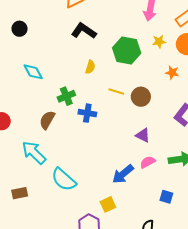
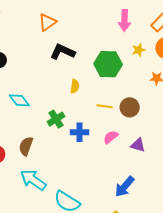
brown semicircle: (47, 120) -> (26, 146), moved
pink semicircle: (148, 162) -> (111, 137), moved

